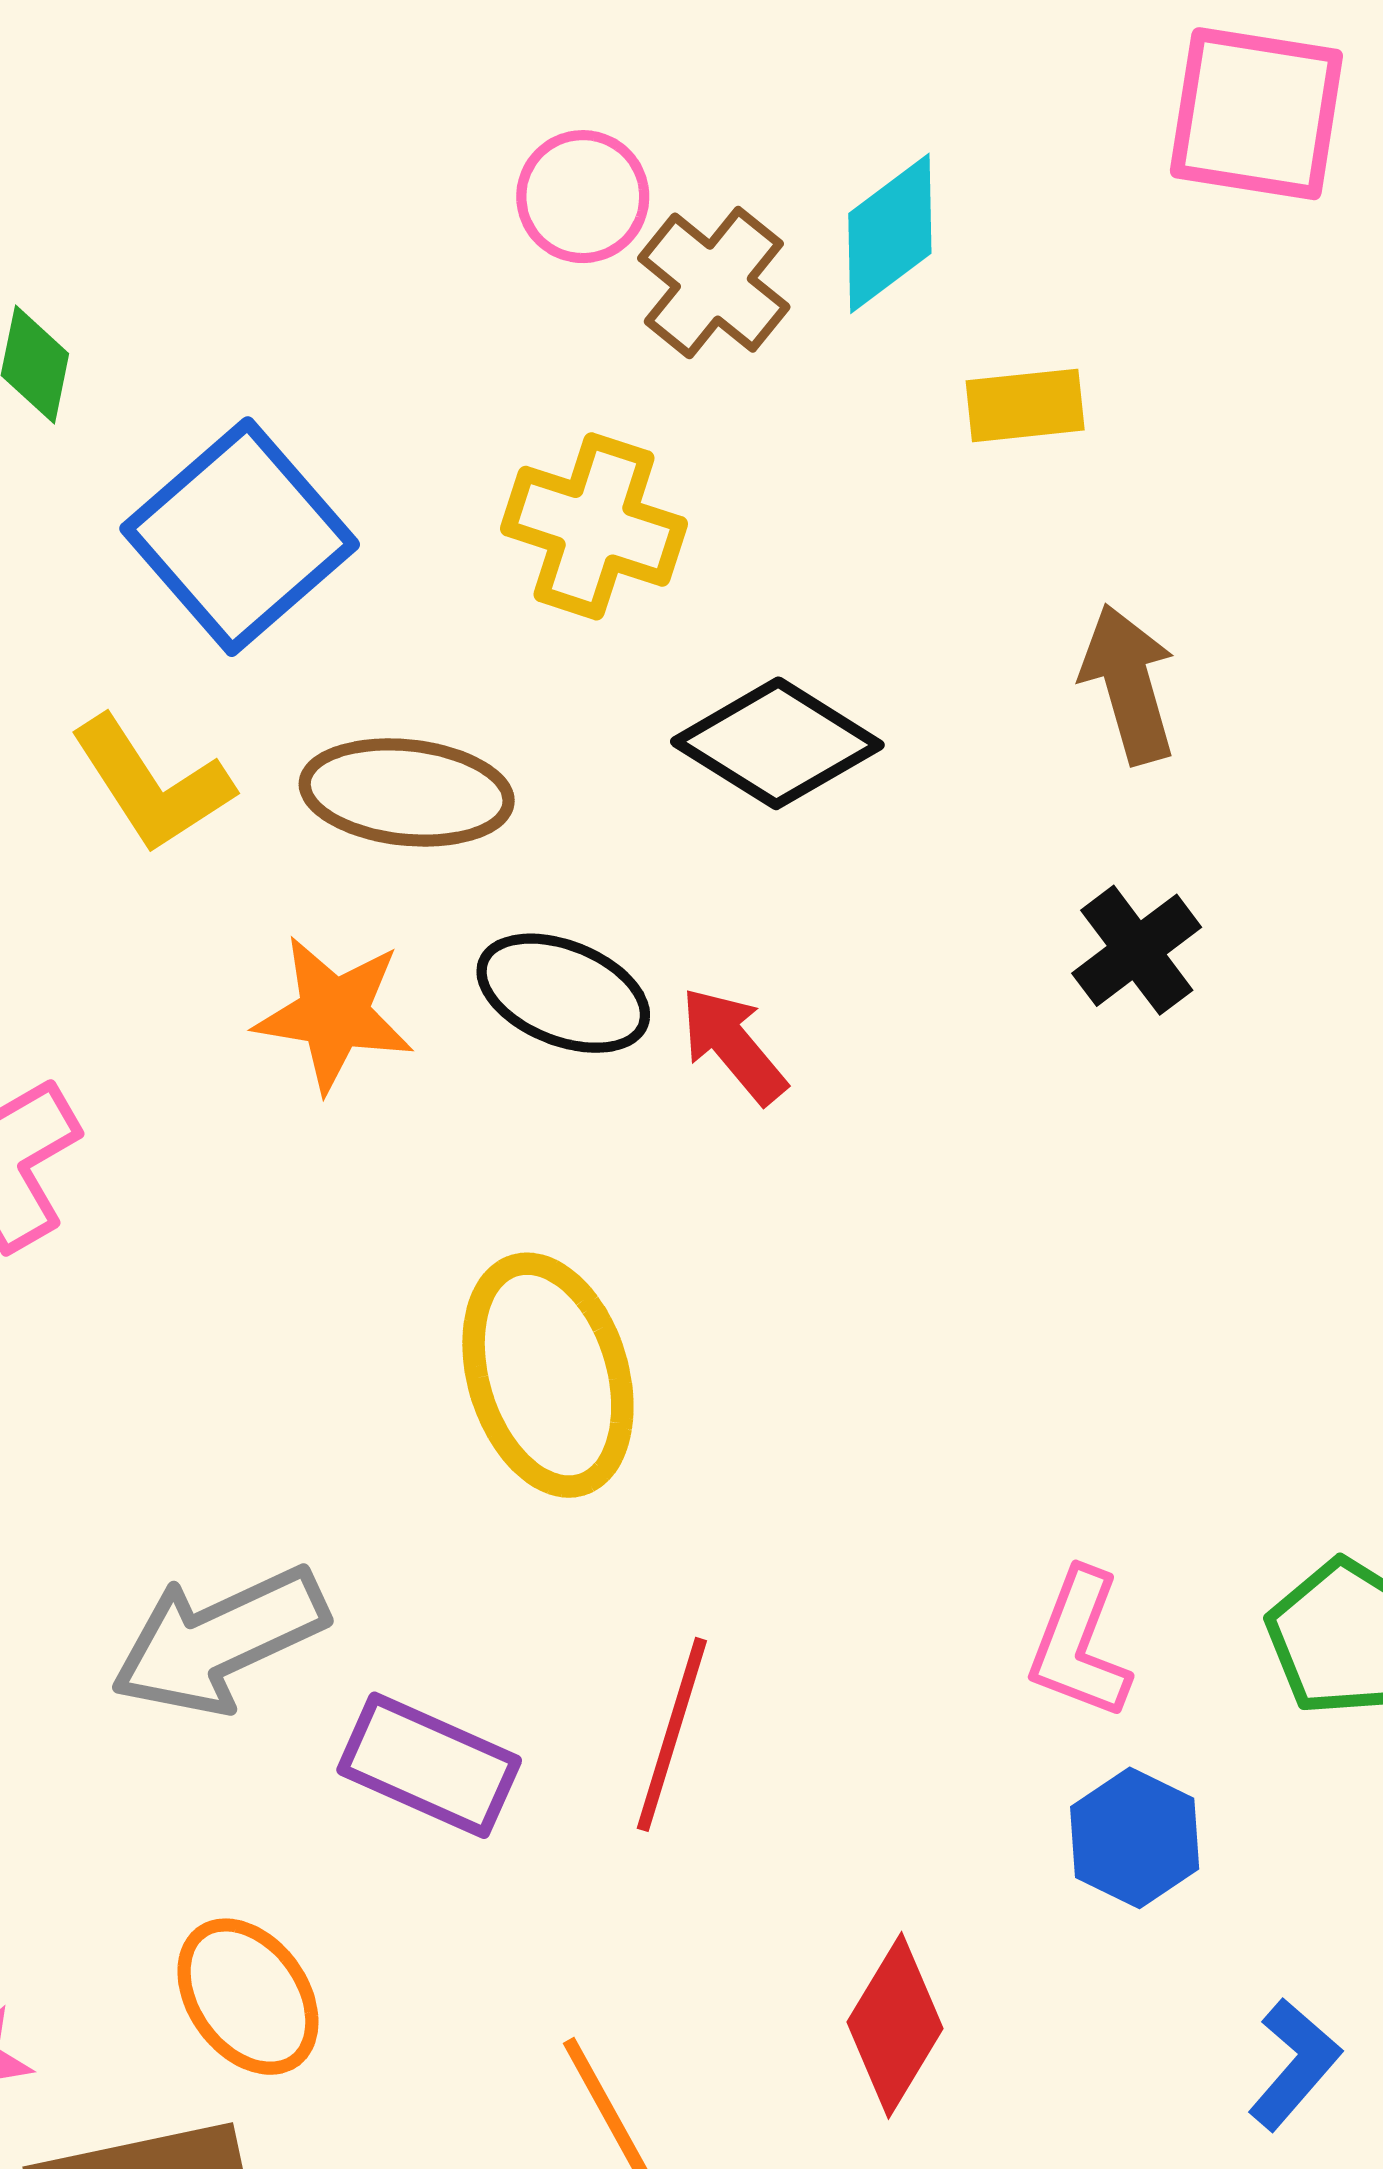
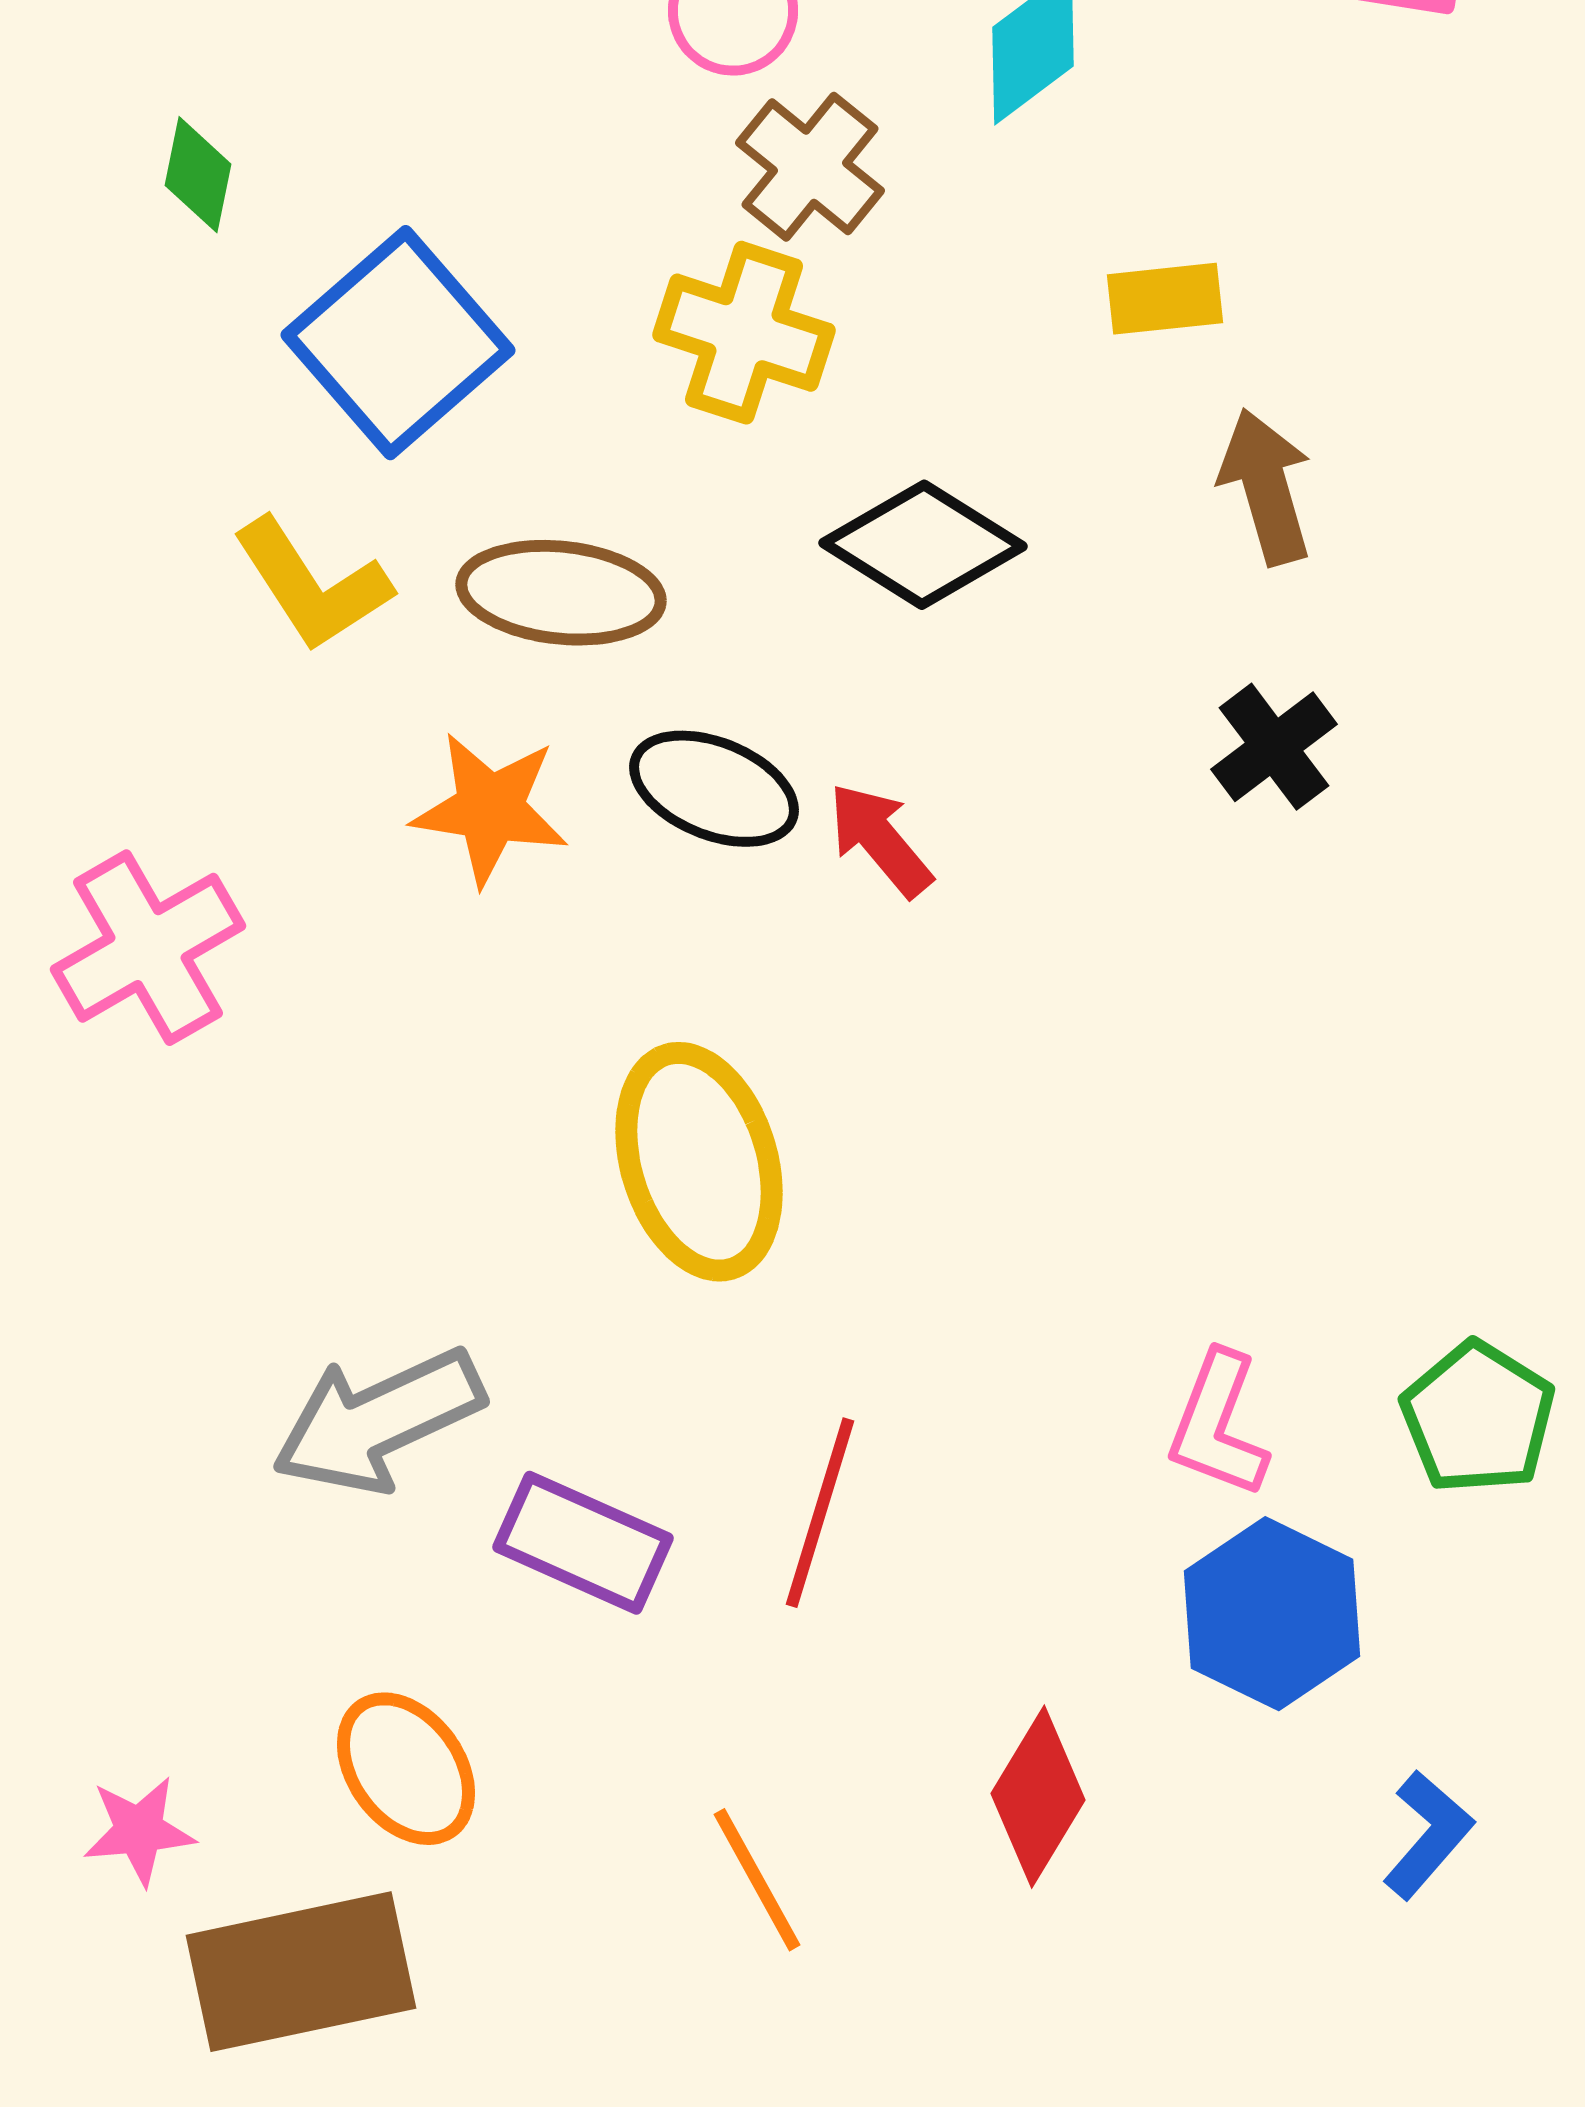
brown cross: (714, 283) -> (810, 167), moved
yellow rectangle: (1025, 405) -> (1165, 299), moved
blue hexagon: (1135, 1838) -> (1272, 1614), size x1.4

